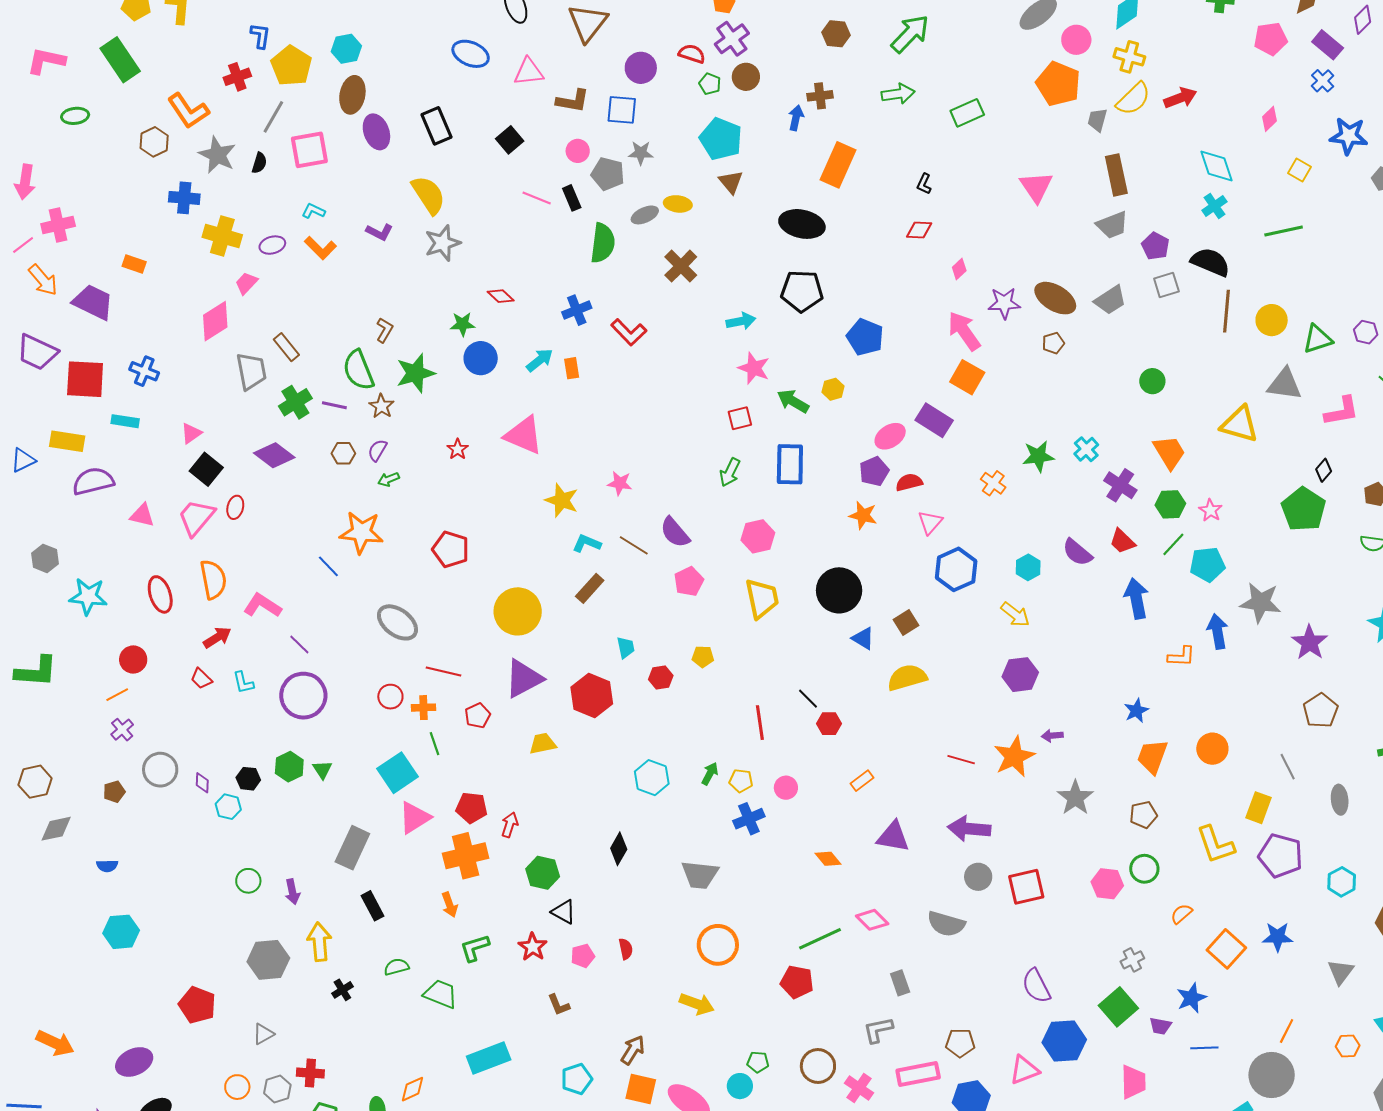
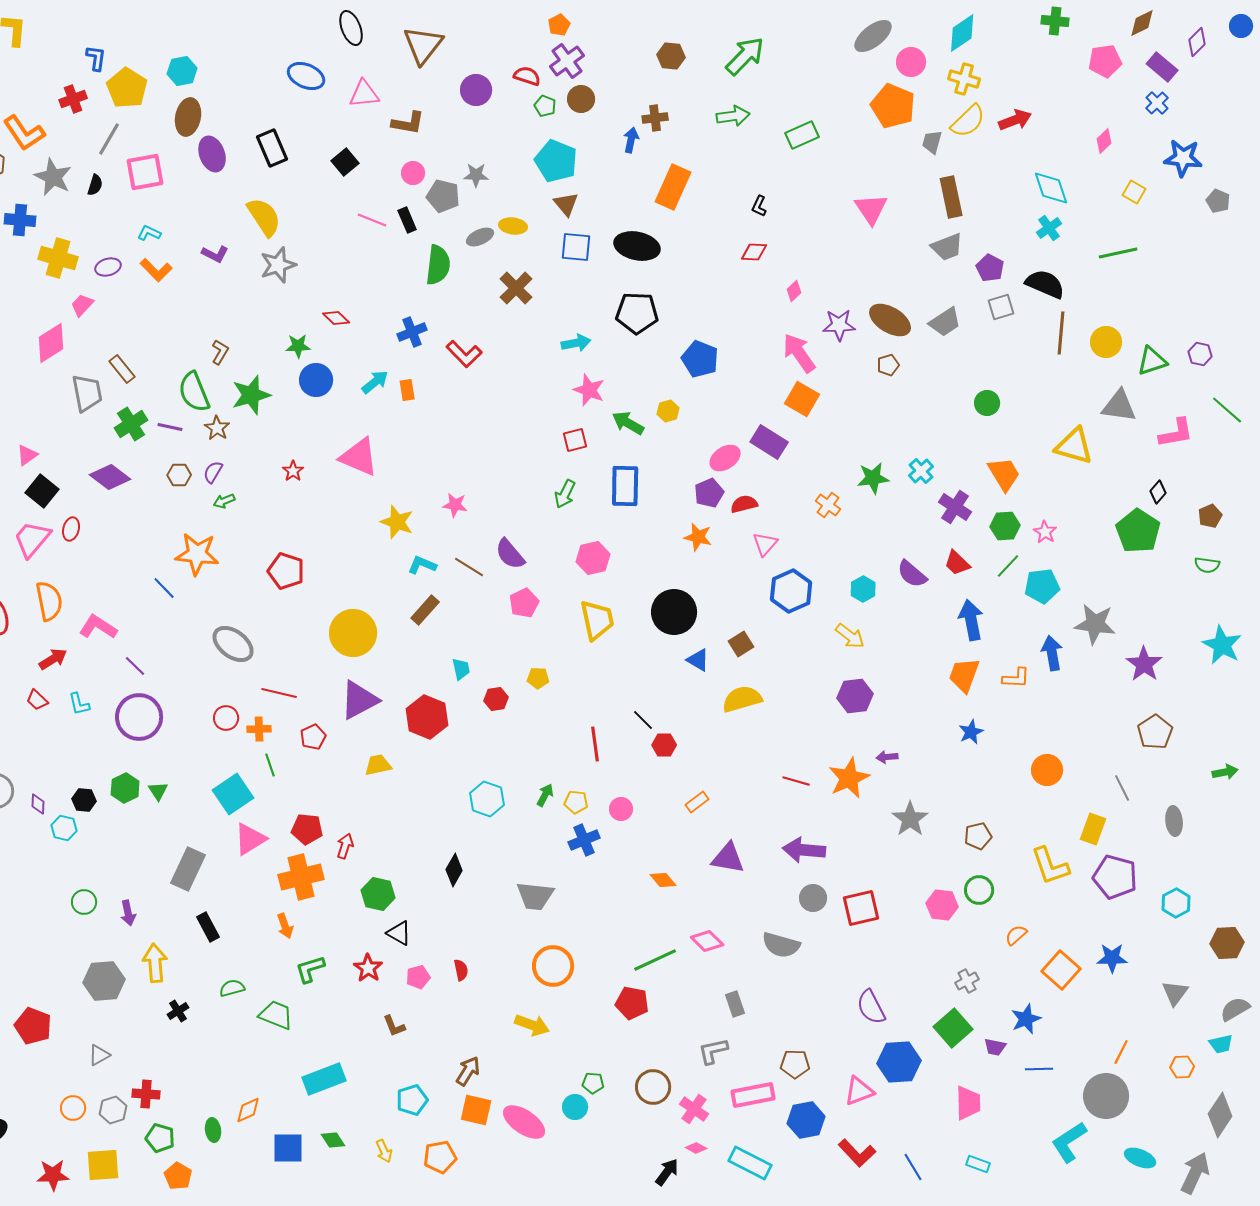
blue square: (622, 110) -> (576, 247), moved
orange trapezoid: (1152, 757) -> (964, 675), moved

